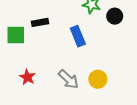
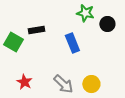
green square: (16, 35) -> (13, 42), turned 30

